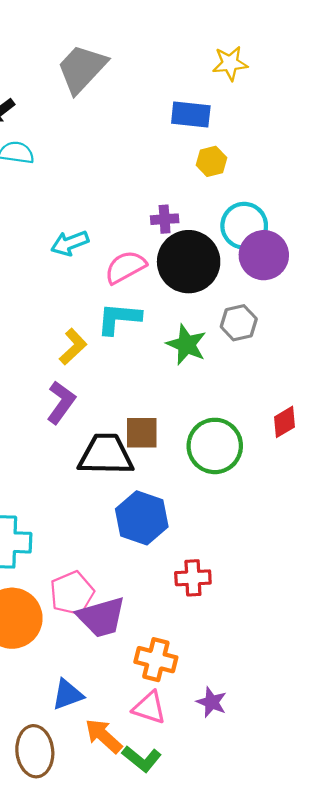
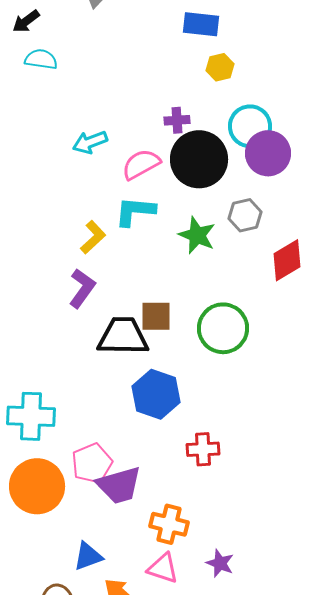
red diamond: (285, 422) -> (287, 260), moved, size x1.4

